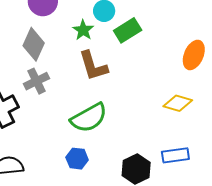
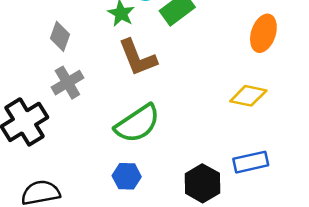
gray diamond: (34, 44) -> (60, 36), size x0.7

